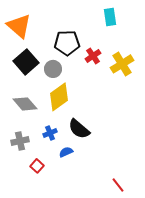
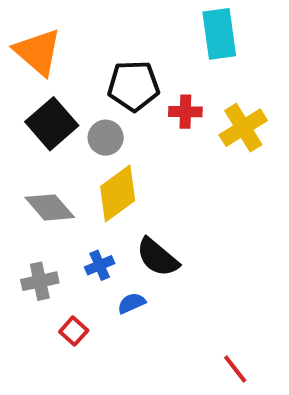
cyan rectangle: (110, 17) -> (219, 34), size x1.4
red cross: (93, 56) -> (185, 112), turned 35

